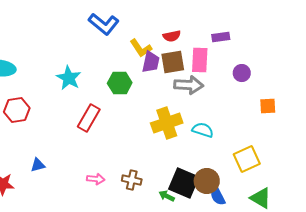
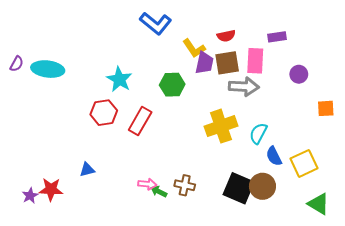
red hexagon: (17, 110) -> (104, 113), moved
cyan semicircle: (203, 130) -> (258, 133), turned -80
green arrow: (167, 196) -> (159, 191), moved
blue semicircle: (218, 196) -> (274, 156), moved

